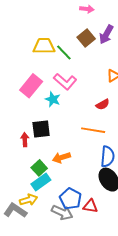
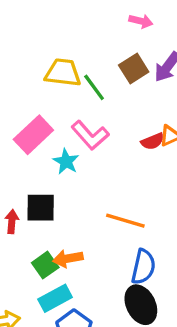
red semicircle: (103, 104) -> (153, 141), moved
green square: (39, 168) -> (45, 265), moved
cyan rectangle: (41, 182) -> (55, 298), moved

